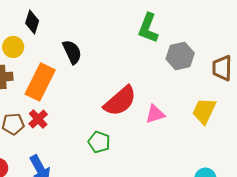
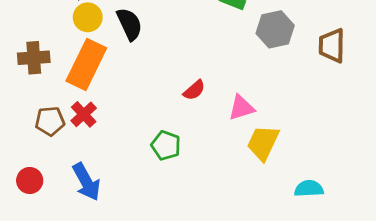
yellow circle: (13, 47) -> (88, 17), moved
red semicircle: (120, 101) -> (194, 90), size x0.5
yellow trapezoid: (204, 111) -> (263, 143), moved

